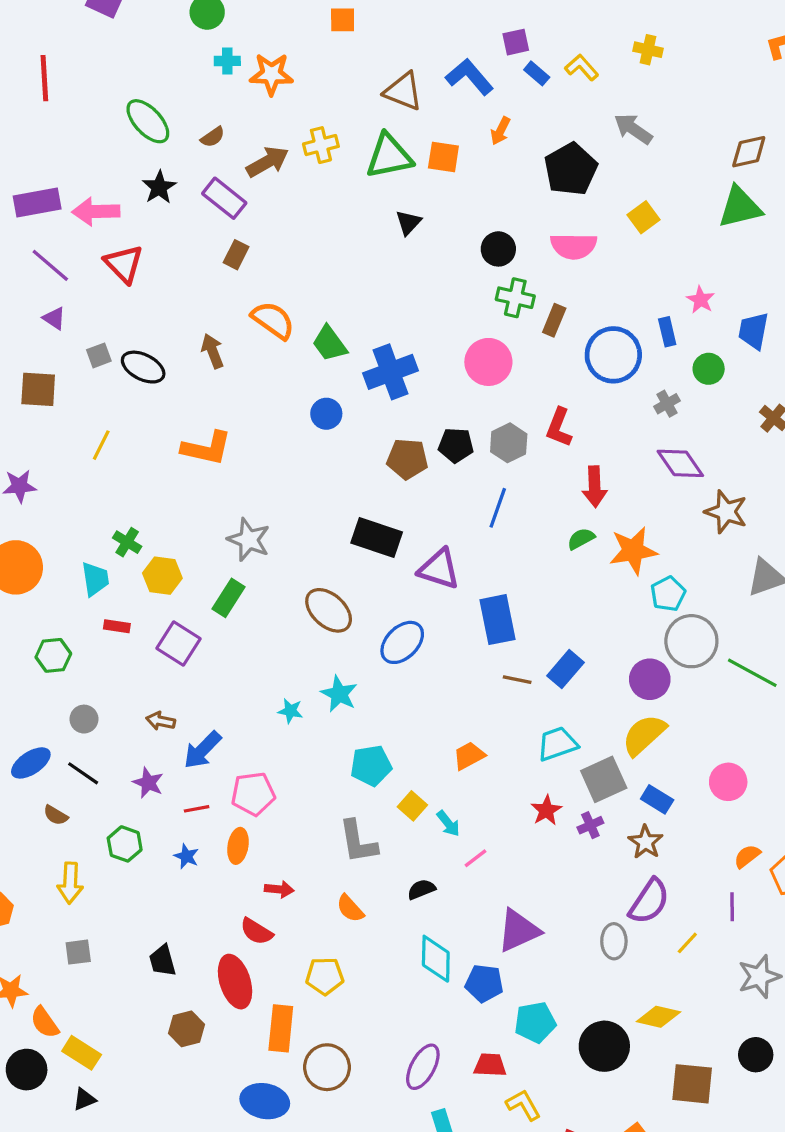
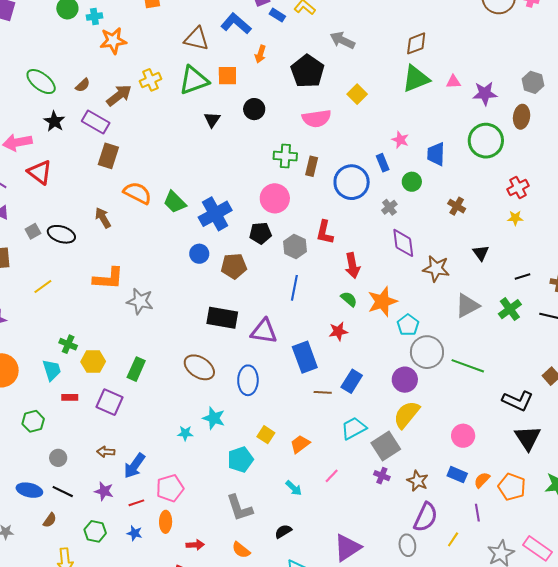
cyan cross: (227, 61) -> (94, 17), moved
black circle: (498, 249) -> (254, 109), moved
brown rectangle: (236, 255) -> (108, 156), size x1.4
blue circle: (326, 414) -> (199, 254), moved
yellow line: (101, 445) -> (43, 287), turned 36
black pentagon: (456, 445) -> (260, 233), moved
purple diamond: (680, 463) -> (403, 243), turned 36
green semicircle: (581, 539) -> (349, 299), turned 78
gray star: (249, 540) -> (140, 301), moved
blue ellipse: (402, 642) -> (248, 380), turned -36
blue ellipse: (31, 763) -> (29, 490), turned 55
blue rectangle: (657, 799) -> (457, 475), moved
yellow square: (412, 806) -> (266, 435), moved
red star: (546, 810) -> (338, 331), moved, turned 30
brown semicircle: (56, 815) -> (50, 520), turned -77
purple cross: (590, 825) -> (382, 476), turned -35
pink line: (475, 858) -> (332, 476), moved

